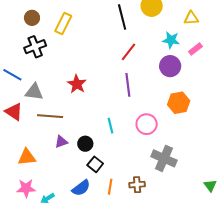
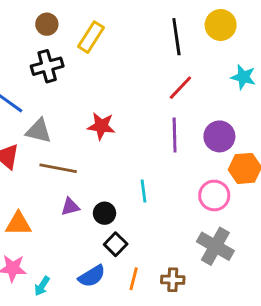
purple circle: (170, 66) -> (219, 136), moved
red star: (77, 84) -> (101, 126), turned -30
pink circle: (147, 124) -> (214, 195), moved
cyan arrow: (48, 198) -> (42, 286), turned -32

